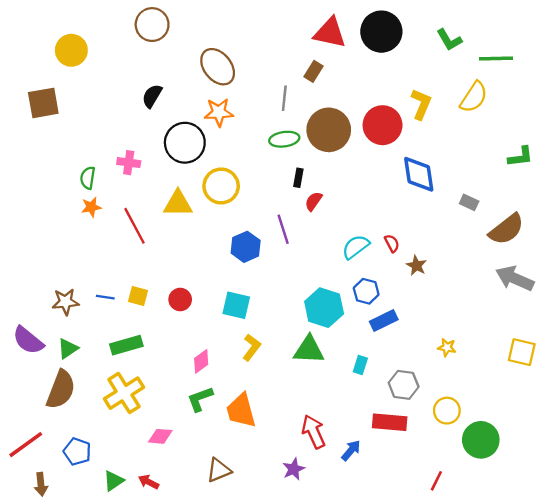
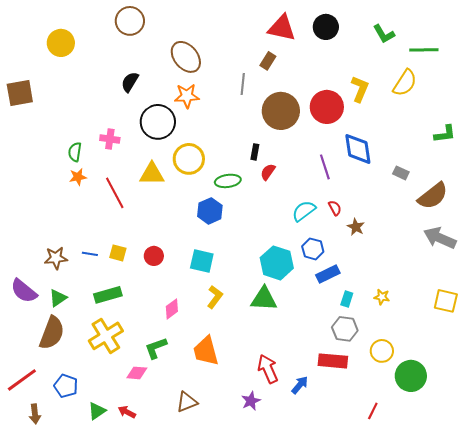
black circle: (381, 32) -> (326, 27), size x0.7
brown square: (43, 103) -> (20, 93), moved
green ellipse: (284, 139) -> (228, 181), moved
purple line: (283, 229) -> (325, 167), moved
cyan rectangle: (360, 365) -> (347, 299), moved
green L-shape: (200, 399) -> (156, 348), moved

